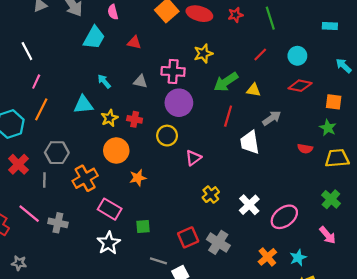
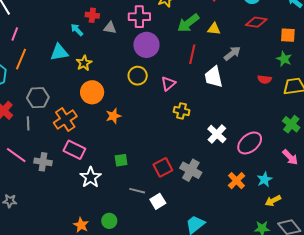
red cross: (135, 119) -> (92, 15), moved
pink triangle: (193, 158) -> (168, 84), moved
yellow cross: (211, 195) -> (182, 111), moved, turned -35
pink rectangle: (110, 209) -> (74, 150), moved

